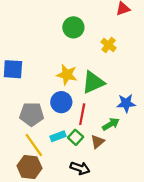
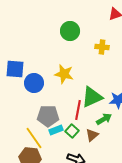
yellow cross: (109, 45) -> (102, 47), turned -32
green triangle: (93, 82) -> (92, 97), moved
blue circle: (61, 102) -> (34, 83), moved
gray pentagon: (32, 114) -> (48, 116), moved

